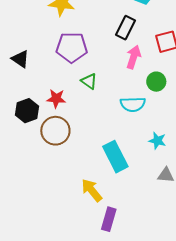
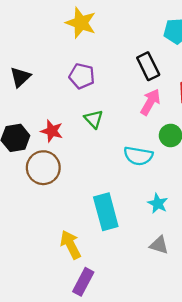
black rectangle: (125, 28) -> (148, 66), turned -65
purple pentagon: (72, 47) -> (82, 76), size x0.7
black triangle: (20, 59) -> (20, 77), turned 30

